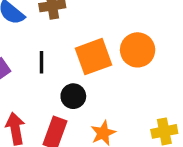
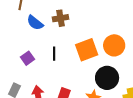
black circle: (73, 96) -> (107, 78), moved, size x1.5

